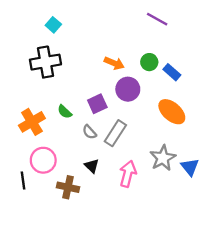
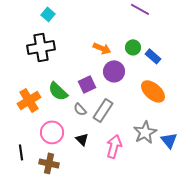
green semicircle: (65, 112) -> (58, 91), size x1.5
pink circle: (43, 160) -> (52, 132), moved
brown cross: (68, 187) -> (49, 163), moved

